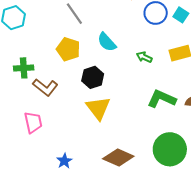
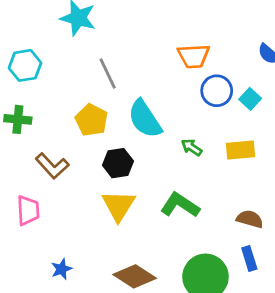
cyan semicircle: (107, 42) -> (145, 119), size x1.4
green cross: (24, 68) -> (18, 119), moved
green L-shape: (162, 99) -> (180, 205), moved

